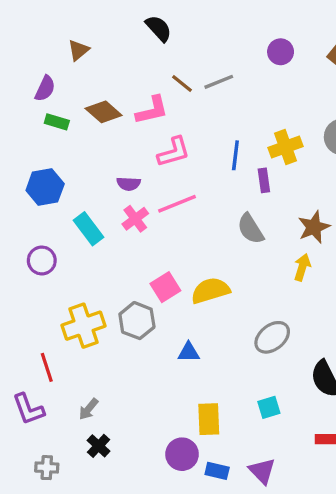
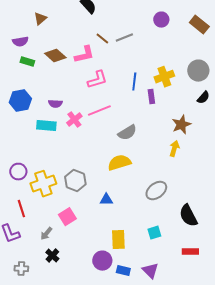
purple semicircle: (45, 89) -> (20, 42), turned 56
purple semicircle: (129, 184) -> (55, 104), moved
cyan rectangle: (89, 229) -> (46, 126), turned -48
gray semicircle: (250, 229) -> (127, 133), moved, turned -90
purple circle: (42, 260) -> (18, 172), moved
pink square: (165, 287) -> (67, 217), moved

